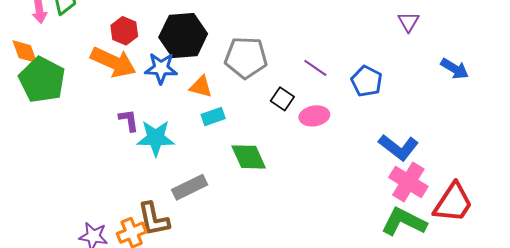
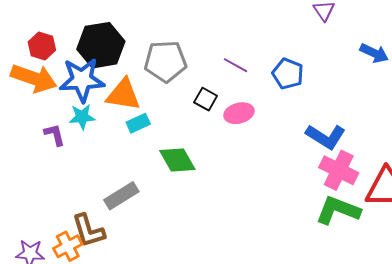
blue star: (161, 68) -> (82, 80), size x1.4
orange triangle: (201, 87) -> (123, 95), size x1.5
cyan star: (156, 138) -> (82, 117), moved, size x0.7

